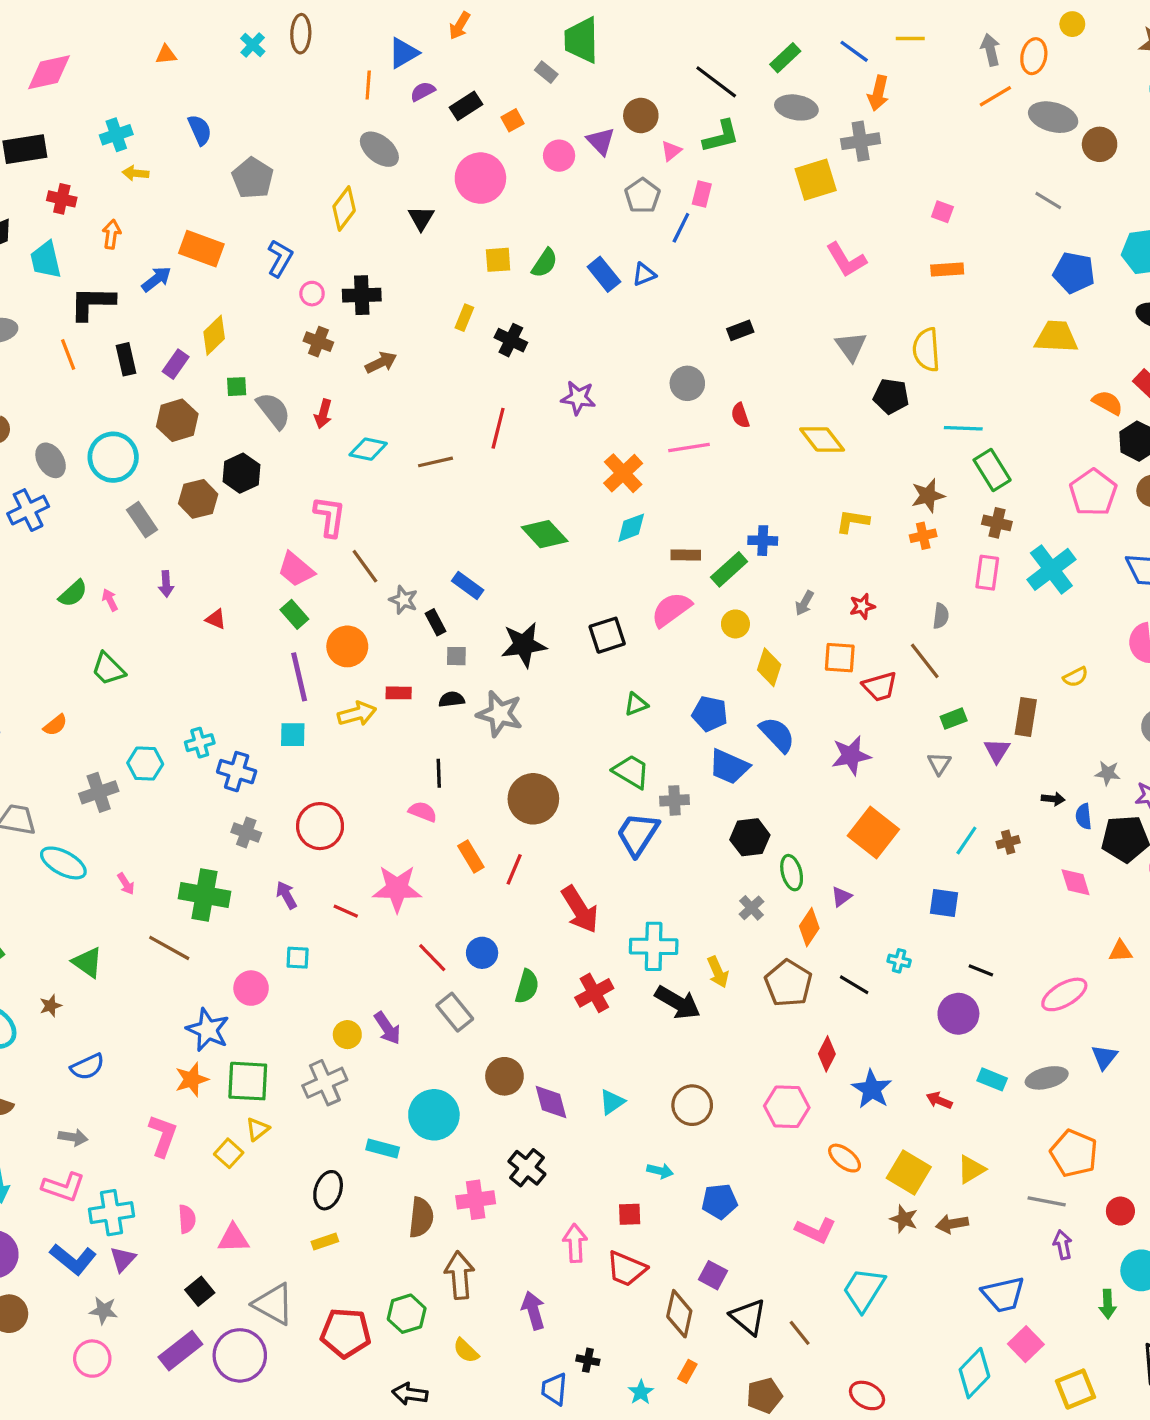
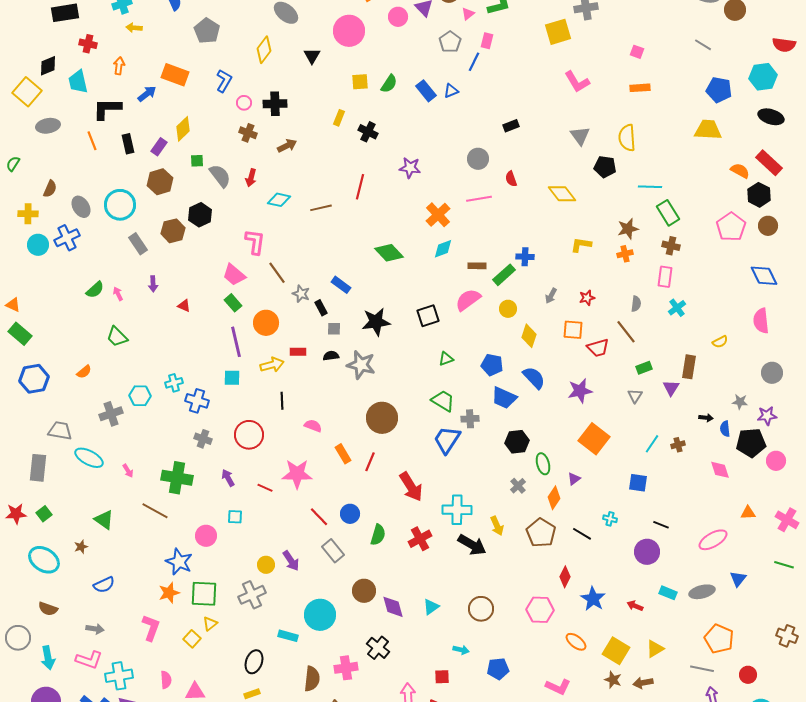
cyan cross: (1051, 569) -> (677, 308), moved, size x0.6
black line: (439, 773) -> (282, 401), moved

